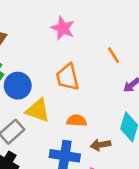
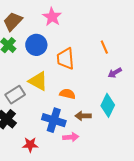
pink star: (63, 28) -> (52, 17), moved
blue circle: (18, 86) -> (36, 45), moved

